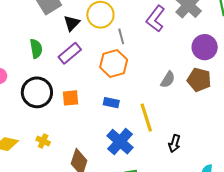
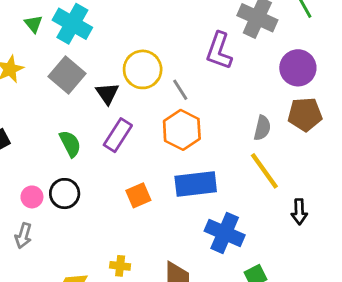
black circle: (37, 92) -> (65, 194), moved, size x0.7
blue rectangle: (111, 103) -> (196, 184), size x1.8
yellow line: (146, 118) -> (264, 171), moved

